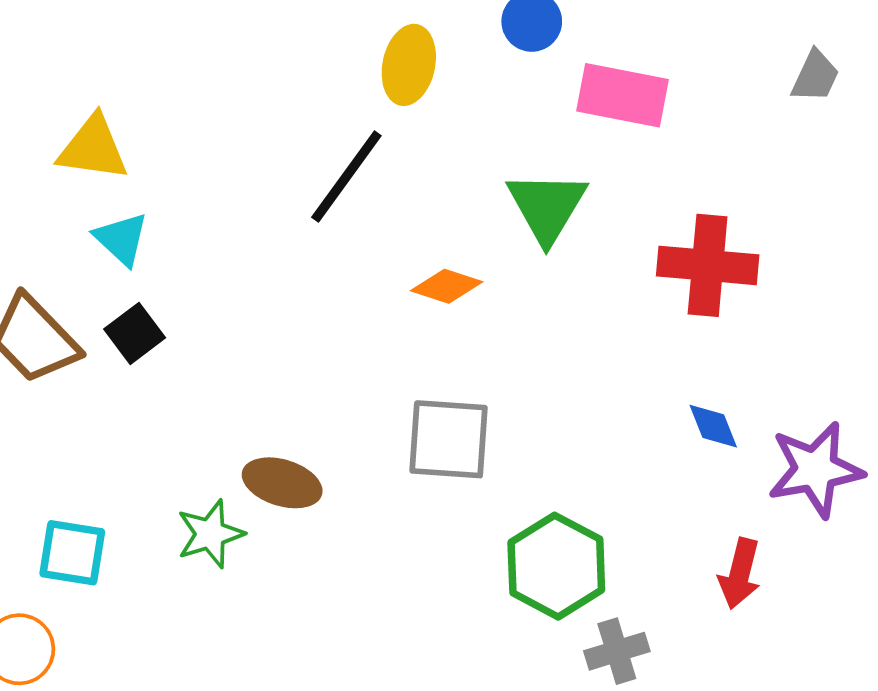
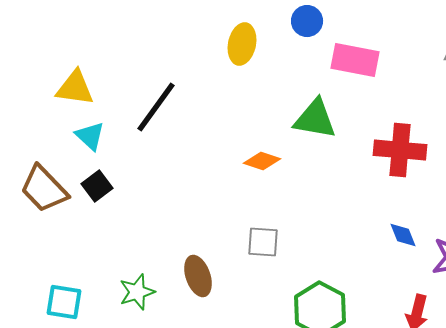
black line: (346, 177) -> (156, 107), moved
green triangle: (547, 207) -> (315, 119), turned -51
gray square: (449, 439) -> (263, 242), size x0.7
brown ellipse: (282, 483) -> (198, 276), moved, turned 54

